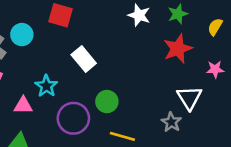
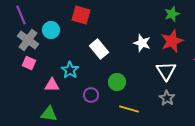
white star: (139, 15) -> (142, 43), moved
white triangle: (189, 98) -> (166, 71), moved
purple circle: (73, 118) -> (91, 95), size x0.6

